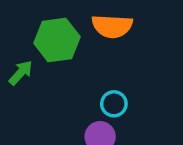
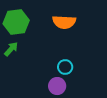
green hexagon: (57, 40) -> (16, 22), moved

